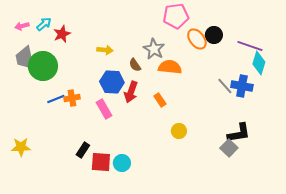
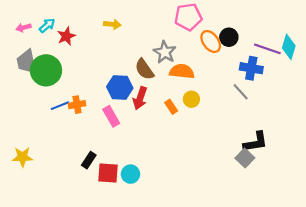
yellow arrow: (105, 50) -> (112, 24), moved
cyan diamond: (259, 63) -> (289, 47), moved
brown semicircle: (135, 65) -> (144, 69), size x1.5
blue cross: (242, 86) -> (251, 68), moved
yellow circle: (179, 131) -> (191, 99), moved

